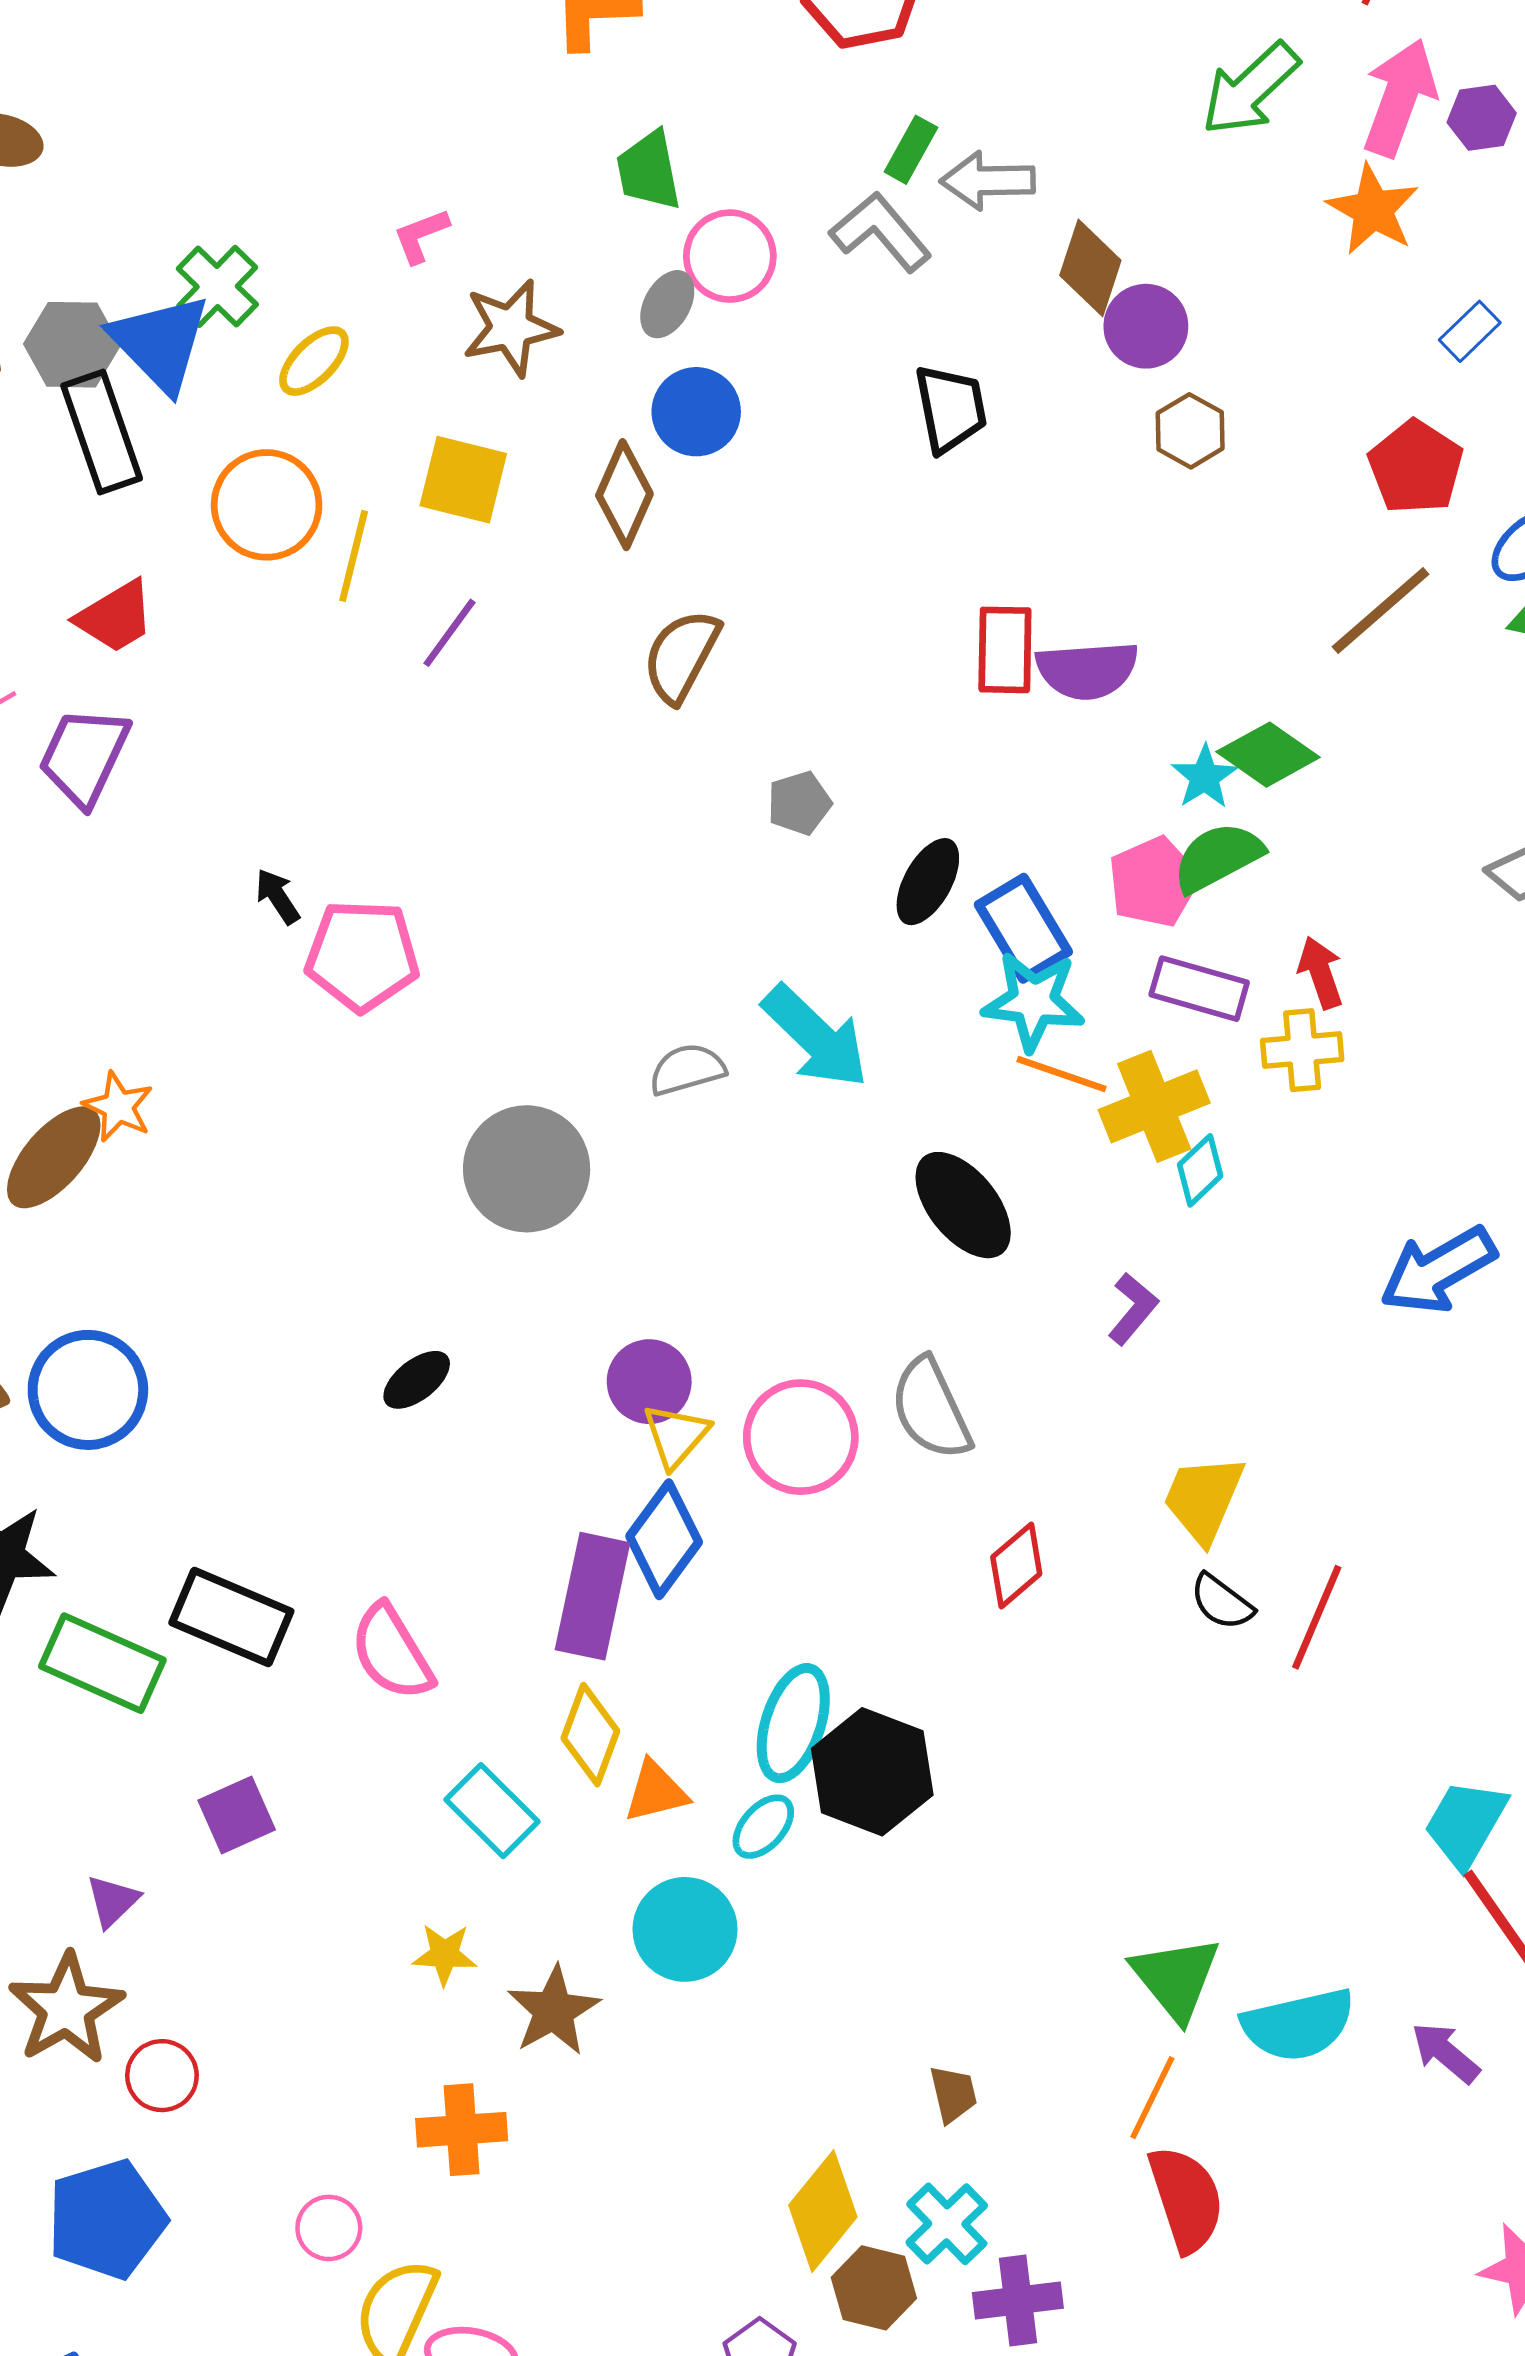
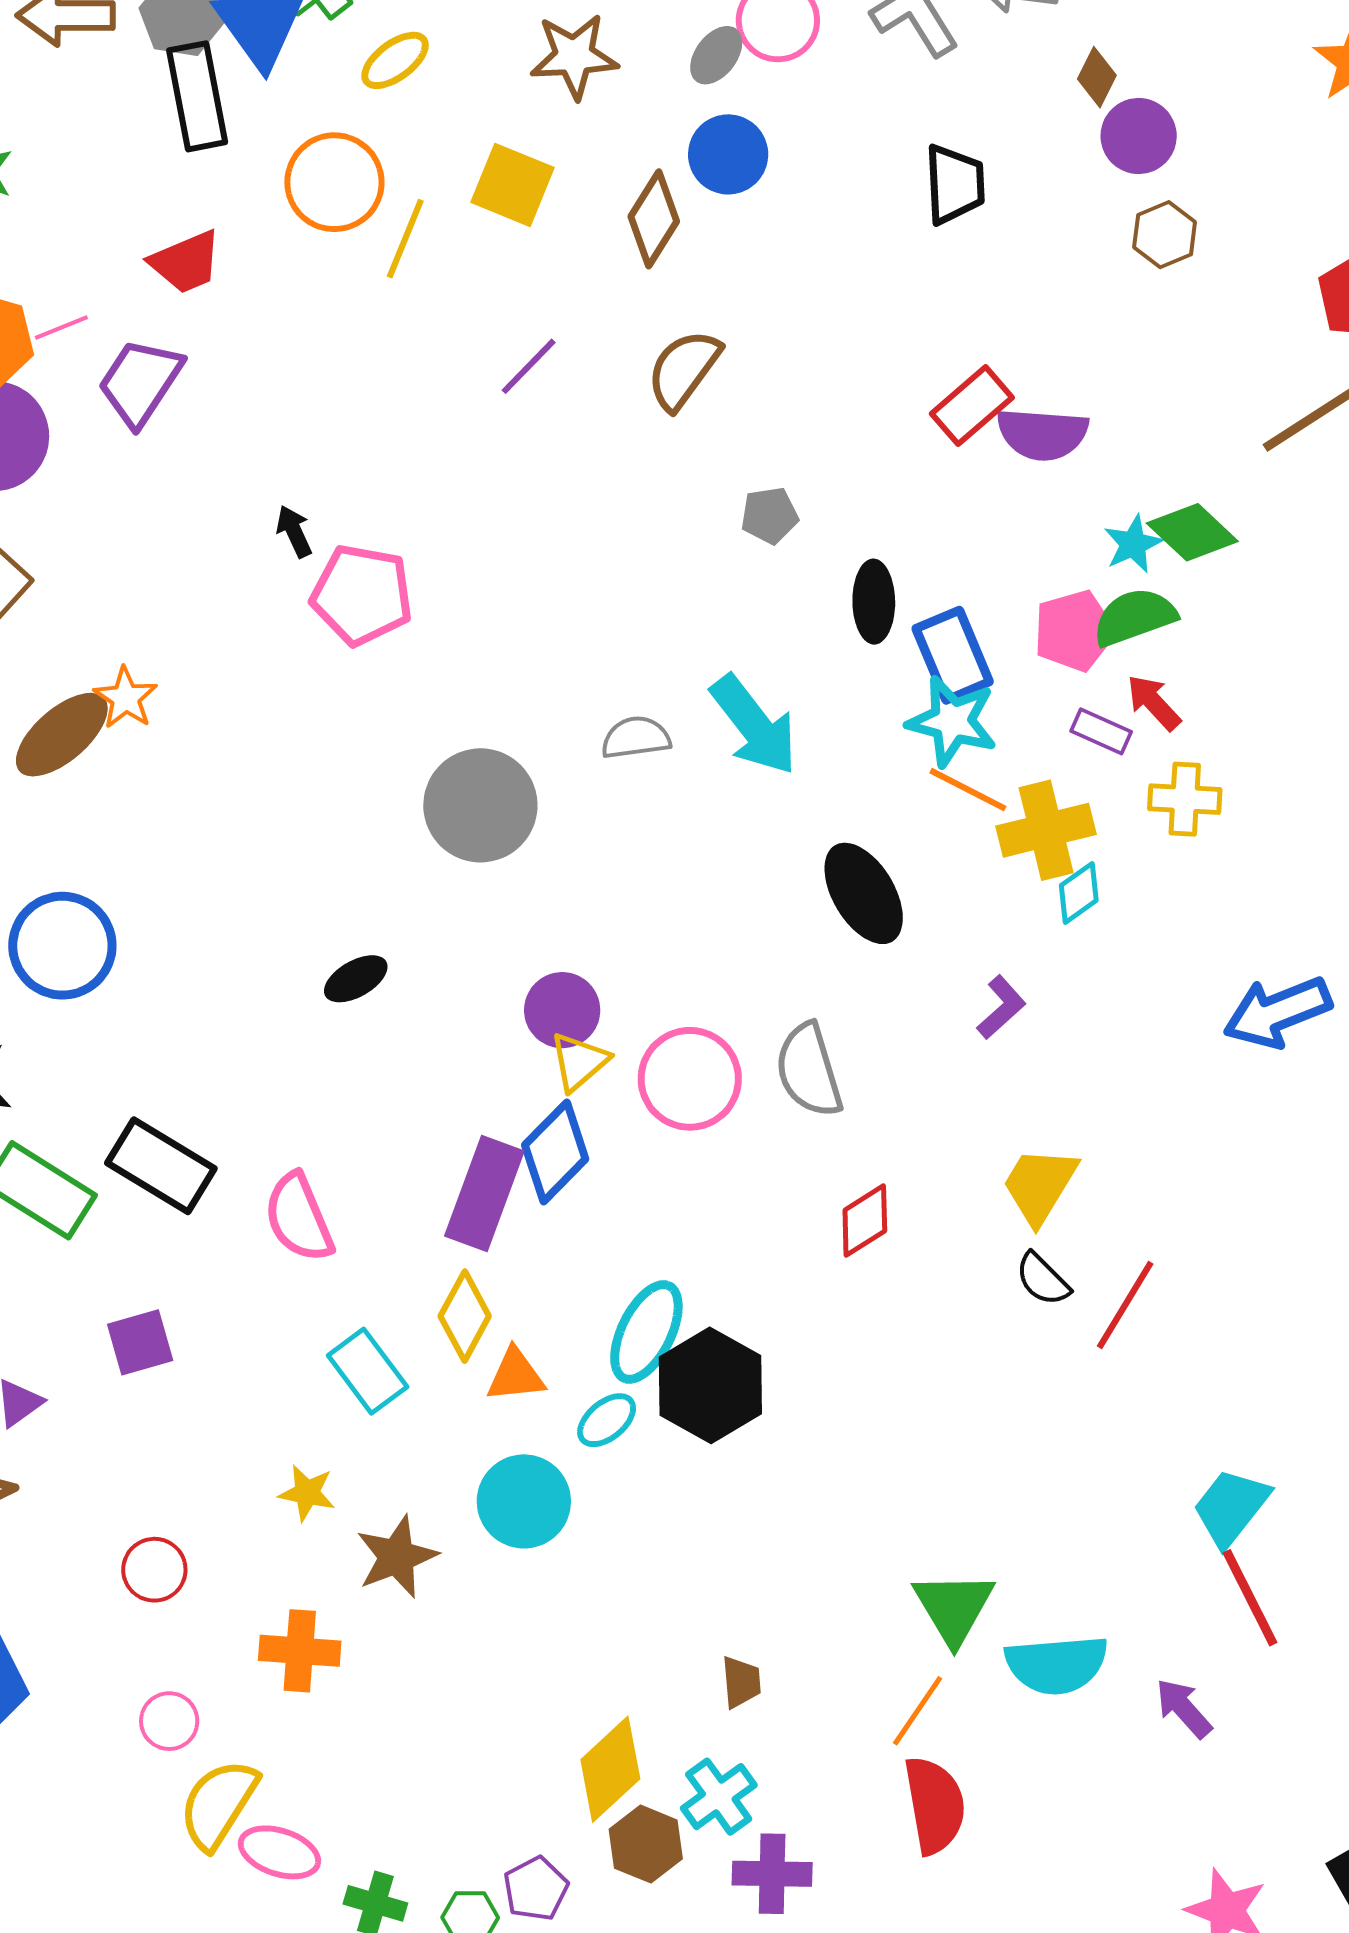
brown diamond: (1090, 268) -> (1097, 77), size x0.7
purple line: (449, 633) -> (529, 366), moved
red rectangle: (1005, 650) -> (972, 406), turned 40
black ellipse: (928, 882) -> (874, 602), turned -38
red arrow: (1321, 973) -> (1154, 702), moved, turned -32
purple rectangle: (1199, 989) -> (1101, 731), size x0.7
red circle: (162, 2076) -> (154, 1570), moved

